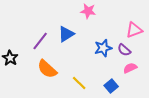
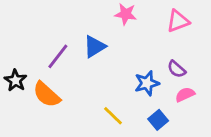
pink triangle: (134, 30) -> (178, 21), moved
blue star: (103, 48) -> (147, 83), moved
orange semicircle: (47, 69) -> (47, 95), moved

